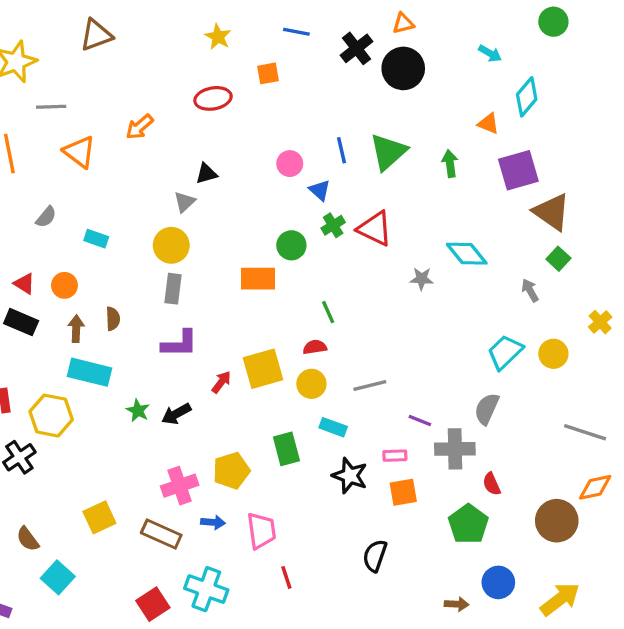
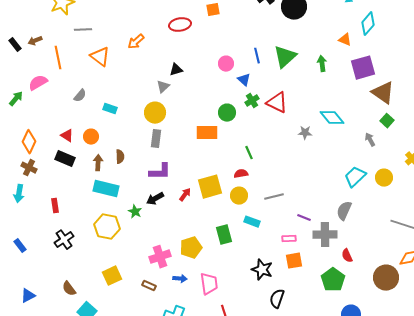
black arrow: (176, 414) -> (155, 199), moved
yellow hexagon: (51, 416) -> (107, 227), moved
black star: (350, 476) -> (262, 270), moved
brown rectangle: (161, 534) -> (149, 286), size x0.6

